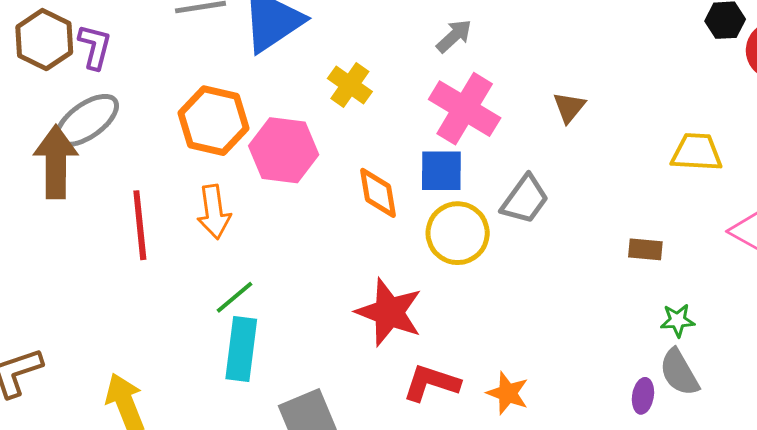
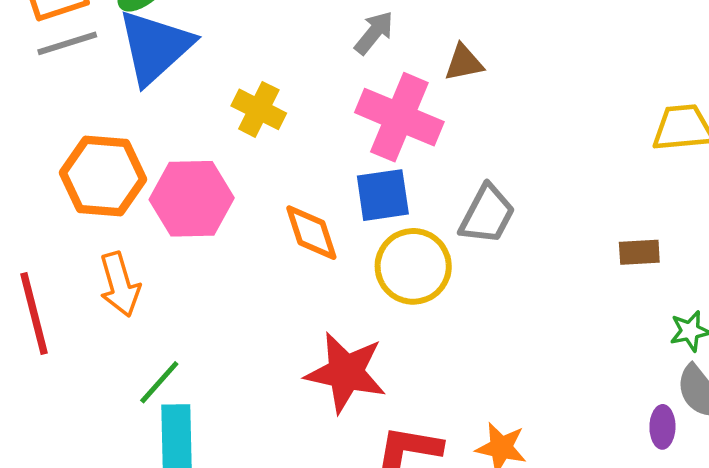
brown triangle: (569, 107) -> (464, 63), moved, turned 48

